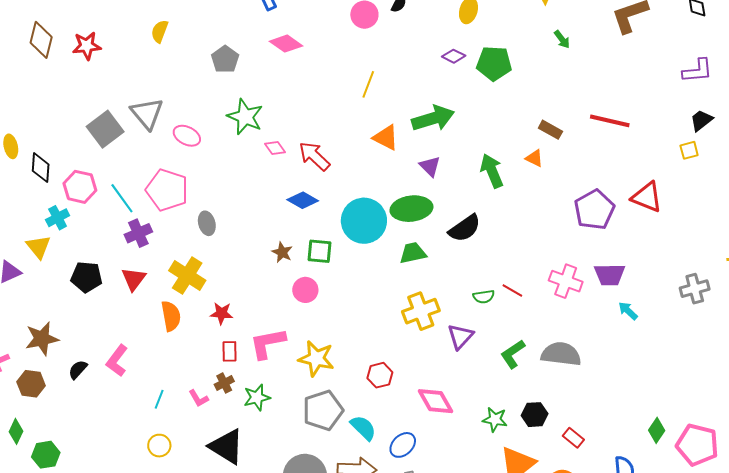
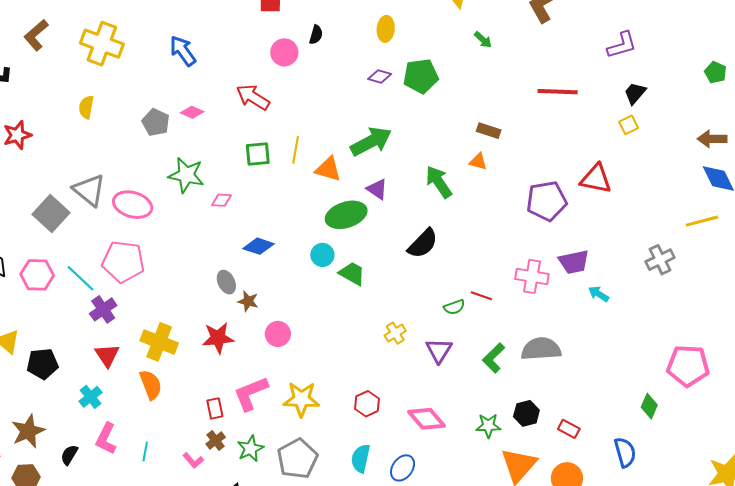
pink diamond: (286, 44) -> (192, 112), moved, size x0.7
yellow line: (368, 84) -> (296, 150), moved
red line: (610, 121) -> (558, 92), moved
pink ellipse: (187, 136) -> (133, 205), size x1.4
pink diamond: (275, 148) -> (221, 200), turned -40
red arrow: (314, 156) -> (253, 97), moved
green ellipse: (411, 209) -> (346, 215), moved
purple pentagon: (594, 210) -> (547, 201), turned 30
cyan cross: (58, 218) -> (90, 397), moved
cyan circle: (364, 221) -> (322, 255), size x0.5
gray ellipse: (207, 223) -> (226, 282), moved
green square: (319, 251) -> (258, 154), moved
green trapezoid: (413, 253) -> (352, 273), moved, turned 52
black pentagon: (87, 277) -> (43, 364), moved
yellow cross: (421, 311) -> (395, 333), size x0.6
red star: (221, 313) -> (218, 338), moved, size x1.4
cyan line: (159, 399) -> (145, 451), moved
gray pentagon: (323, 410) -> (297, 459), moved
cyan semicircle: (363, 428) -> (361, 458), turned -112
pink pentagon: (697, 445) -> (688, 366), moved

